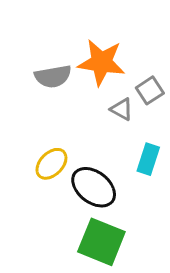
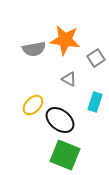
gray triangle: (122, 109) -> (69, 79), moved

